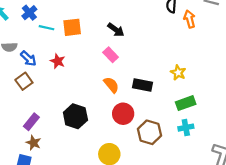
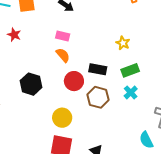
pink rectangle: (111, 55) -> (63, 36), moved, turned -32
black rectangle: (143, 85) -> (98, 69), moved
cyan cross: (186, 128) -> (131, 92), turned -32

